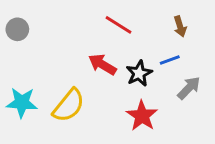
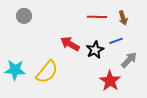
red line: (118, 25) -> (97, 17), moved, turned -30
gray circle: (17, 29) -> (24, 16), moved
red star: (142, 116) -> (110, 81), moved

